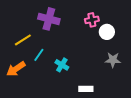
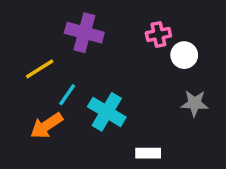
cyan cross: (62, 65) -> (107, 112), size x1.5
orange arrow: (16, 69) -> (46, 126), moved

